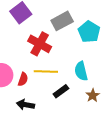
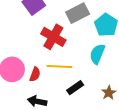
cyan semicircle: (81, 71) -> (97, 54), moved, turned 36

